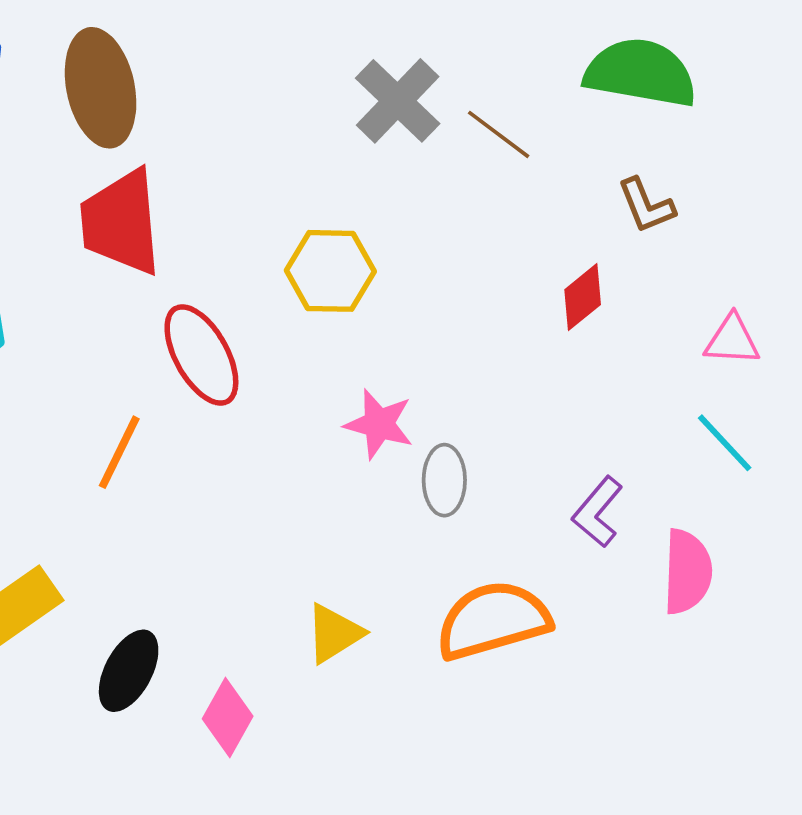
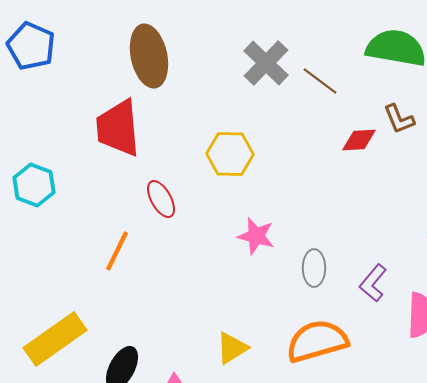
brown ellipse: (101, 88) -> (149, 56), moved
red diamond: (583, 297) -> (359, 140), moved, turned 36
red ellipse: (201, 355) -> (161, 199), size x0.7
gray ellipse: (444, 480) -> (314, 268), moved

